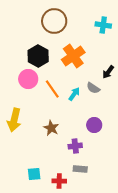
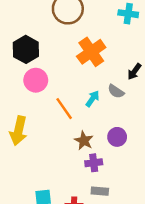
black hexagon: (38, 56) -> (26, 49), moved
orange line: (52, 89) -> (64, 109), moved
brown star: (51, 128) -> (84, 141), moved

